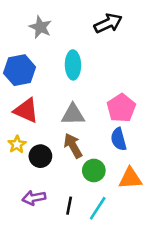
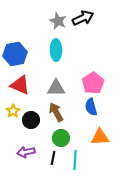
gray star: (40, 27) -> (58, 21), moved
green circle: (94, 170) -> (61, 138), moved
cyan line: (98, 208) -> (75, 160), turned -30

